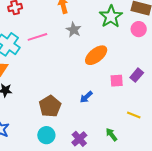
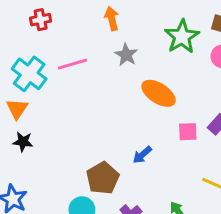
orange ellipse: (96, 55) -> (158, 93), turned 70
brown pentagon: (50, 106) -> (103, 178), moved

